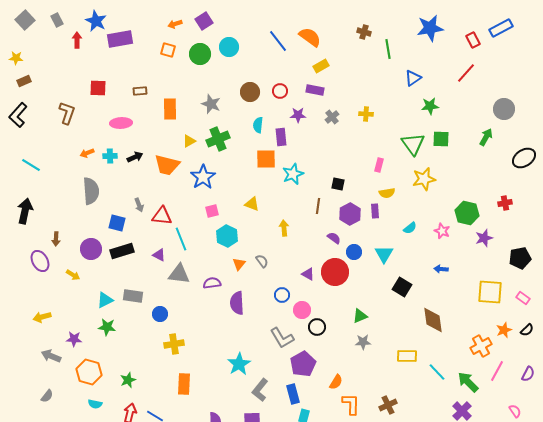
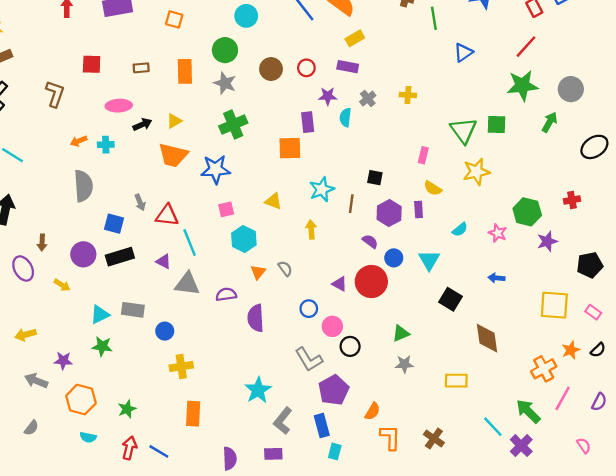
green circle: (200, 54) -> (225, 50), moved
green star: (430, 106) -> (522, 86), moved, size x1.5
orange rectangle: (170, 109) -> (185, 71), moved
cyan semicircle: (258, 125) -> (345, 117), moved
yellow triangle: (189, 141) -> (174, 121), moved
black arrow: (135, 157) -> (142, 124), moved
cyan star: (293, 174) -> (322, 189), moved
blue star: (203, 177) -> (216, 169), turned 30
yellow semicircle: (387, 193) -> (433, 188), turned 42
cyan line: (437, 372) -> (493, 427), moved
brown cross: (388, 405) -> (434, 438), turned -30

